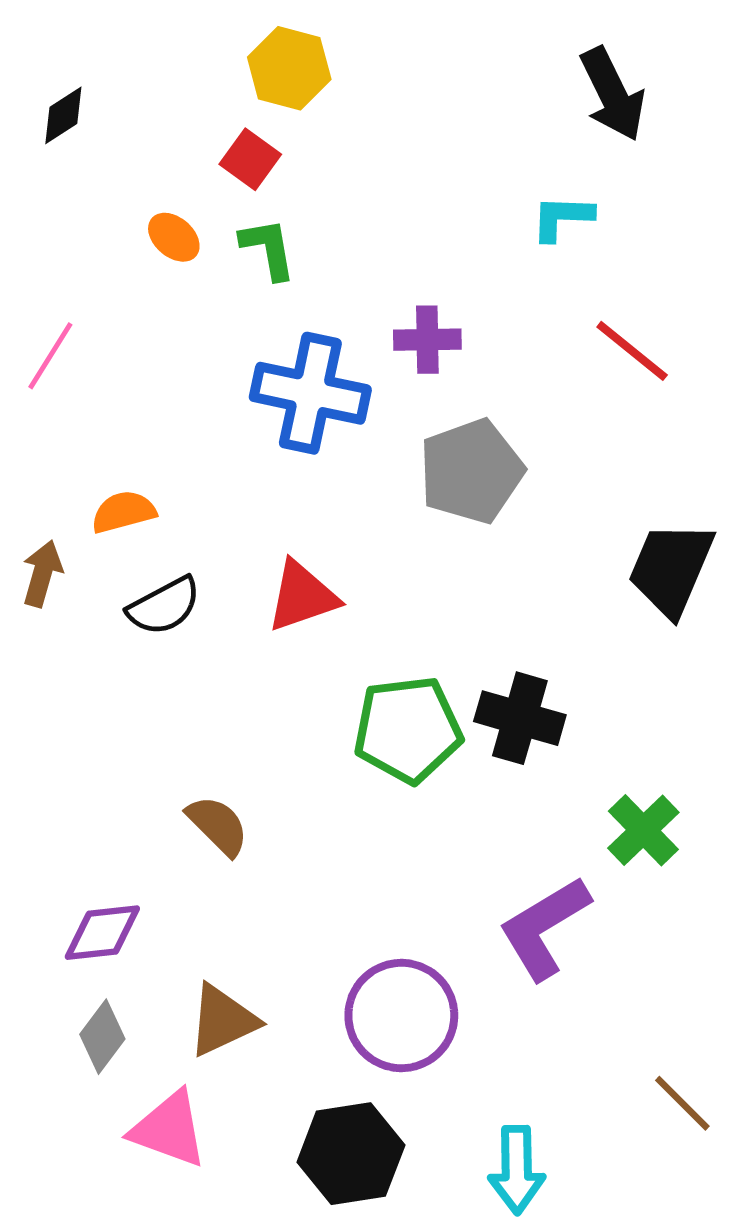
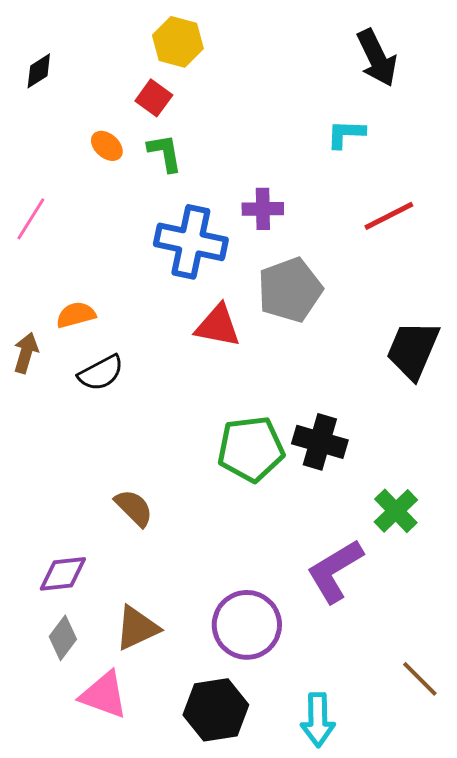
red line: (632, 351) -> (389, 216), turned -66
red triangle: (302, 596) -> (218, 326), moved, turned 30

